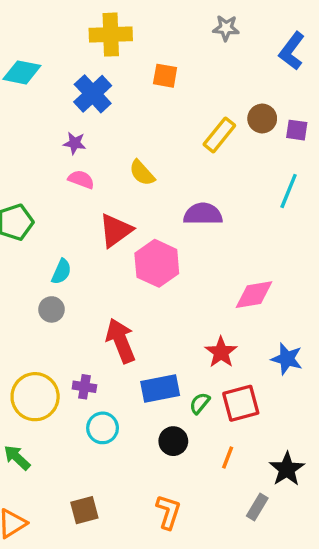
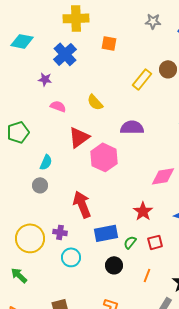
gray star: (226, 28) -> (153, 21), moved
purple star: (75, 143) -> (45, 79), moved
red square: (241, 403) -> (155, 242), size x0.7

